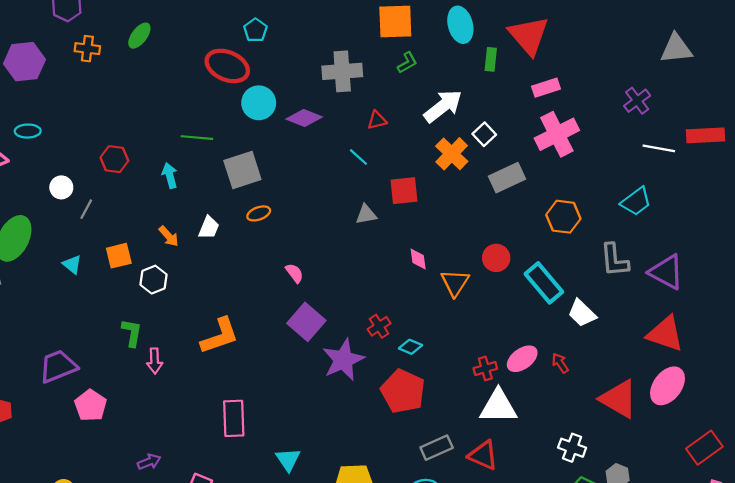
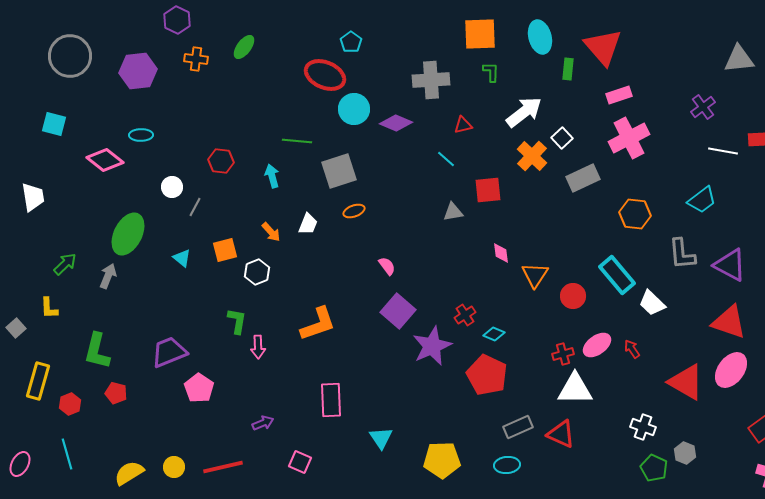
green L-shape: (407, 63) -> (491, 72), turned -60
red circle: (496, 258) -> (573, 296), moved
purple arrow: (149, 462) -> (263, 423), moved

